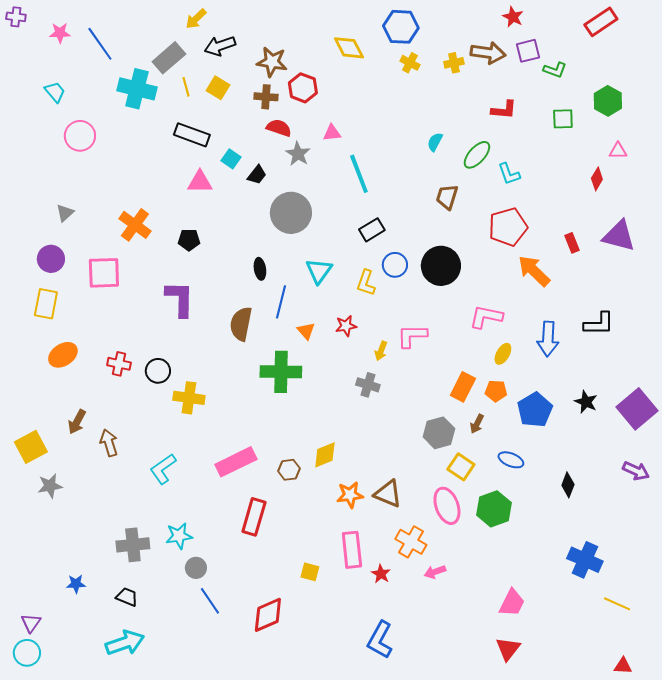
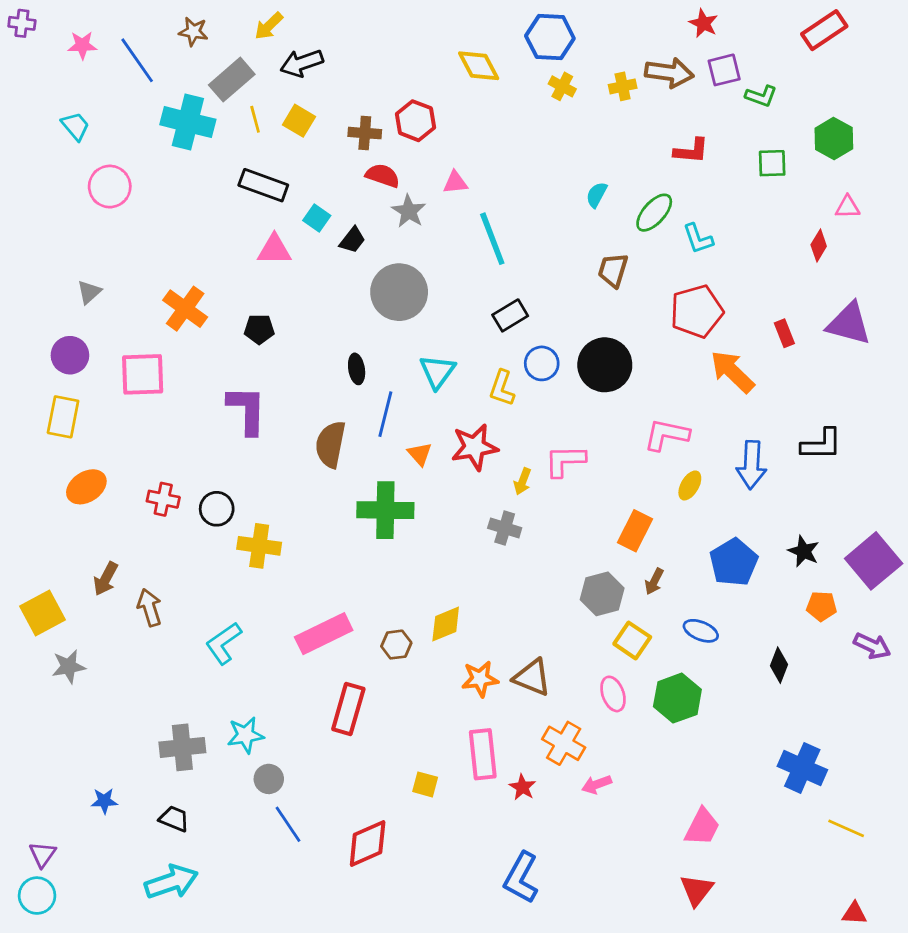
brown star: (272, 62) -> (193, 32), moved, size x0.7
red star: (346, 326) -> (475, 447), size x1.6
orange pentagon: (496, 391) -> (821, 606), moved
pink ellipse: (447, 506) -> (613, 694), size x0.7

